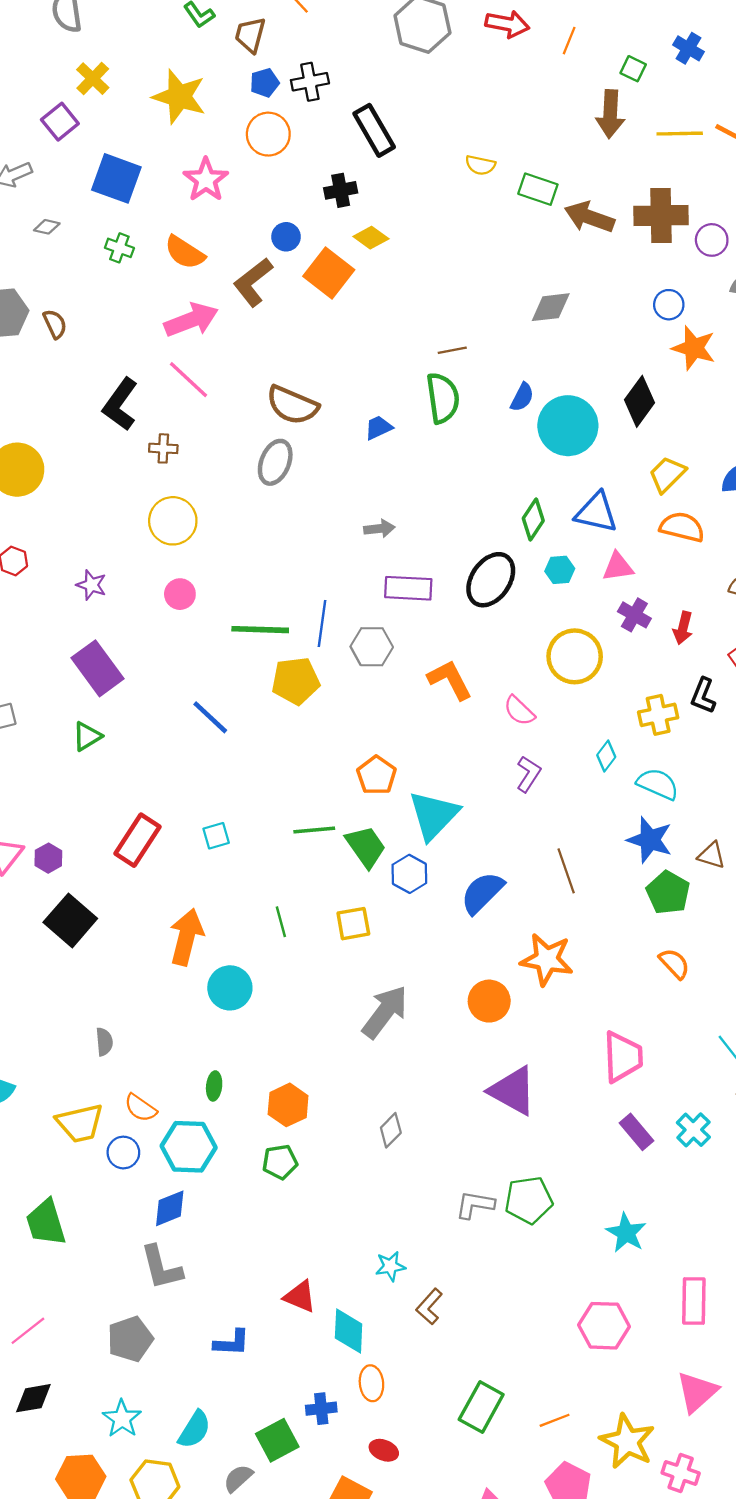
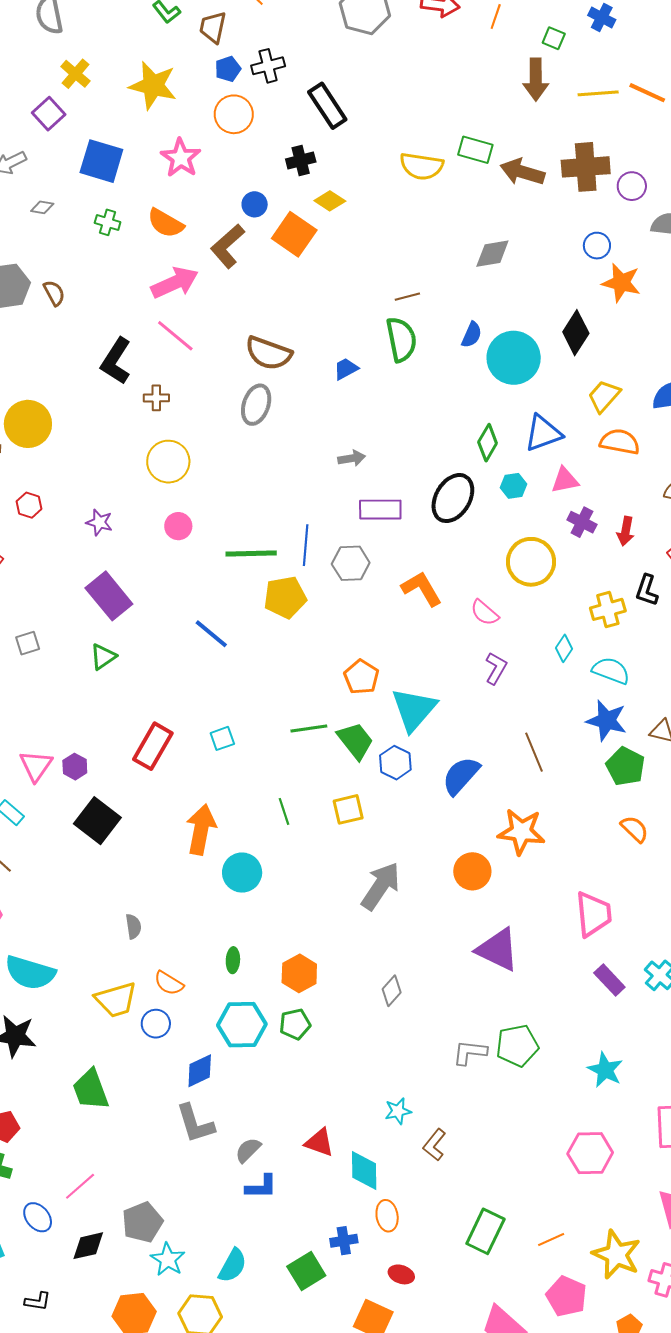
yellow semicircle: (480, 165) -> (422, 166), moved, size x1.6
blue triangle: (596, 512) -> (543, 433), turned -30
cyan hexagon: (189, 1147) -> (242, 1025), moved
gray pentagon: (130, 1339) -> (142, 1222), moved
gray semicircle: (238, 1478) -> (248, 1150), moved

